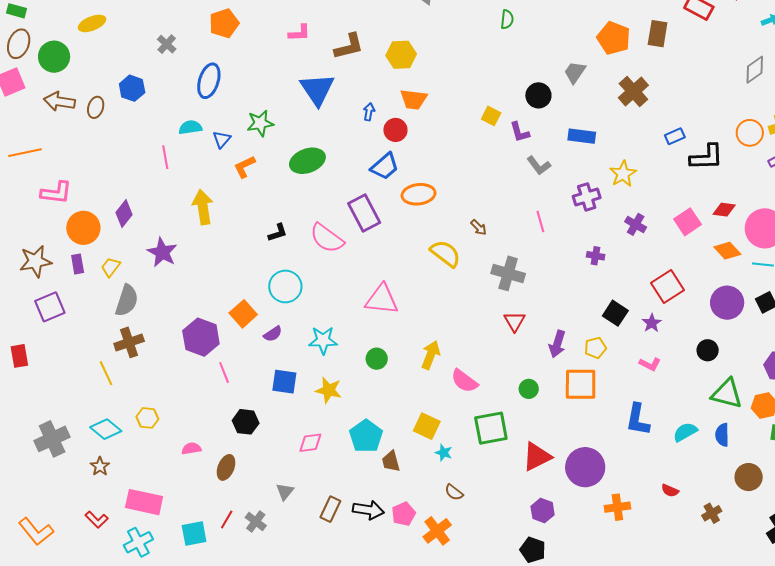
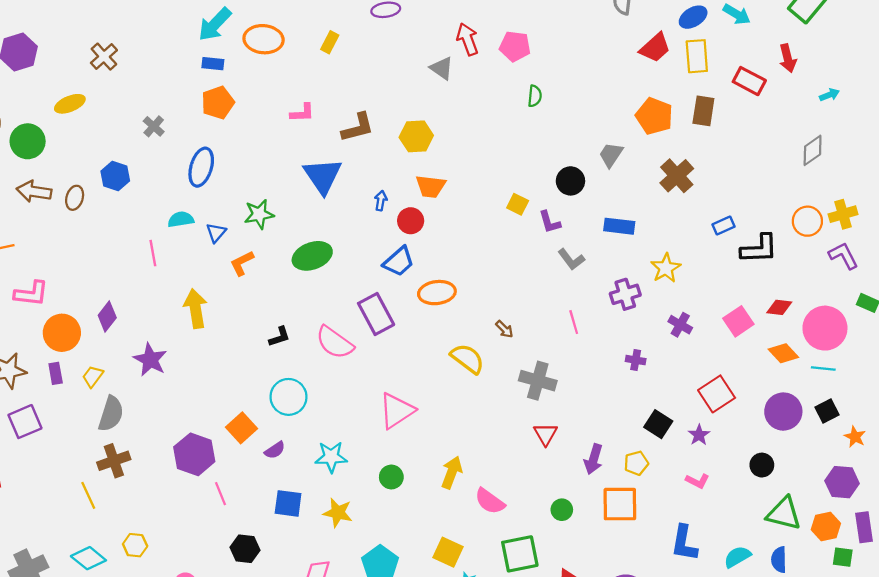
pink triangle: (382, 299) -> (397, 411), turned -39

